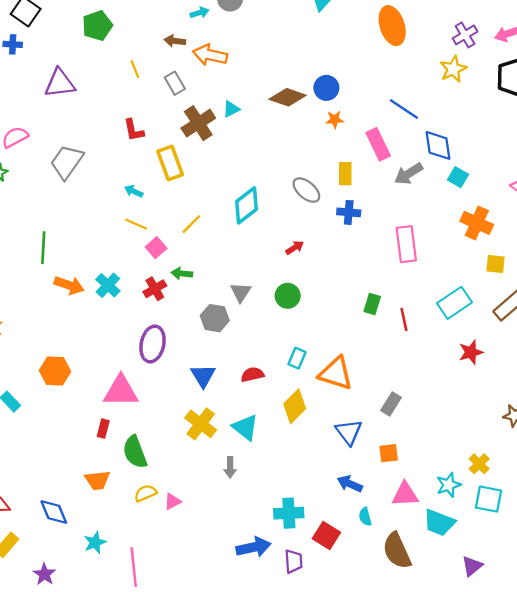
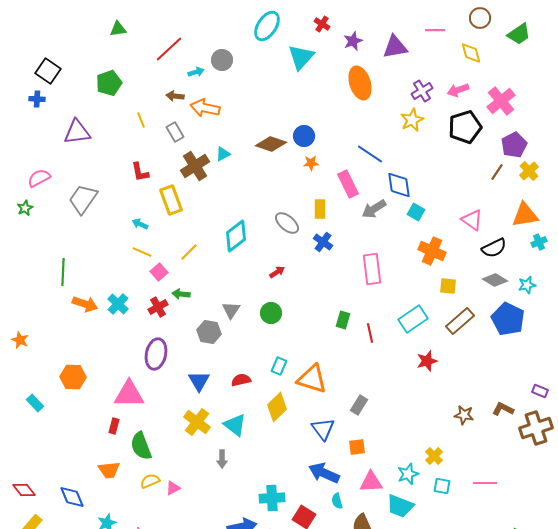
blue cross: (349, 212) -> (323, 242), turned 30
blue arrow: (350, 484) -> (324, 473), size x1.4
cyan square: (489, 499) -> (442, 486), size x0.7

